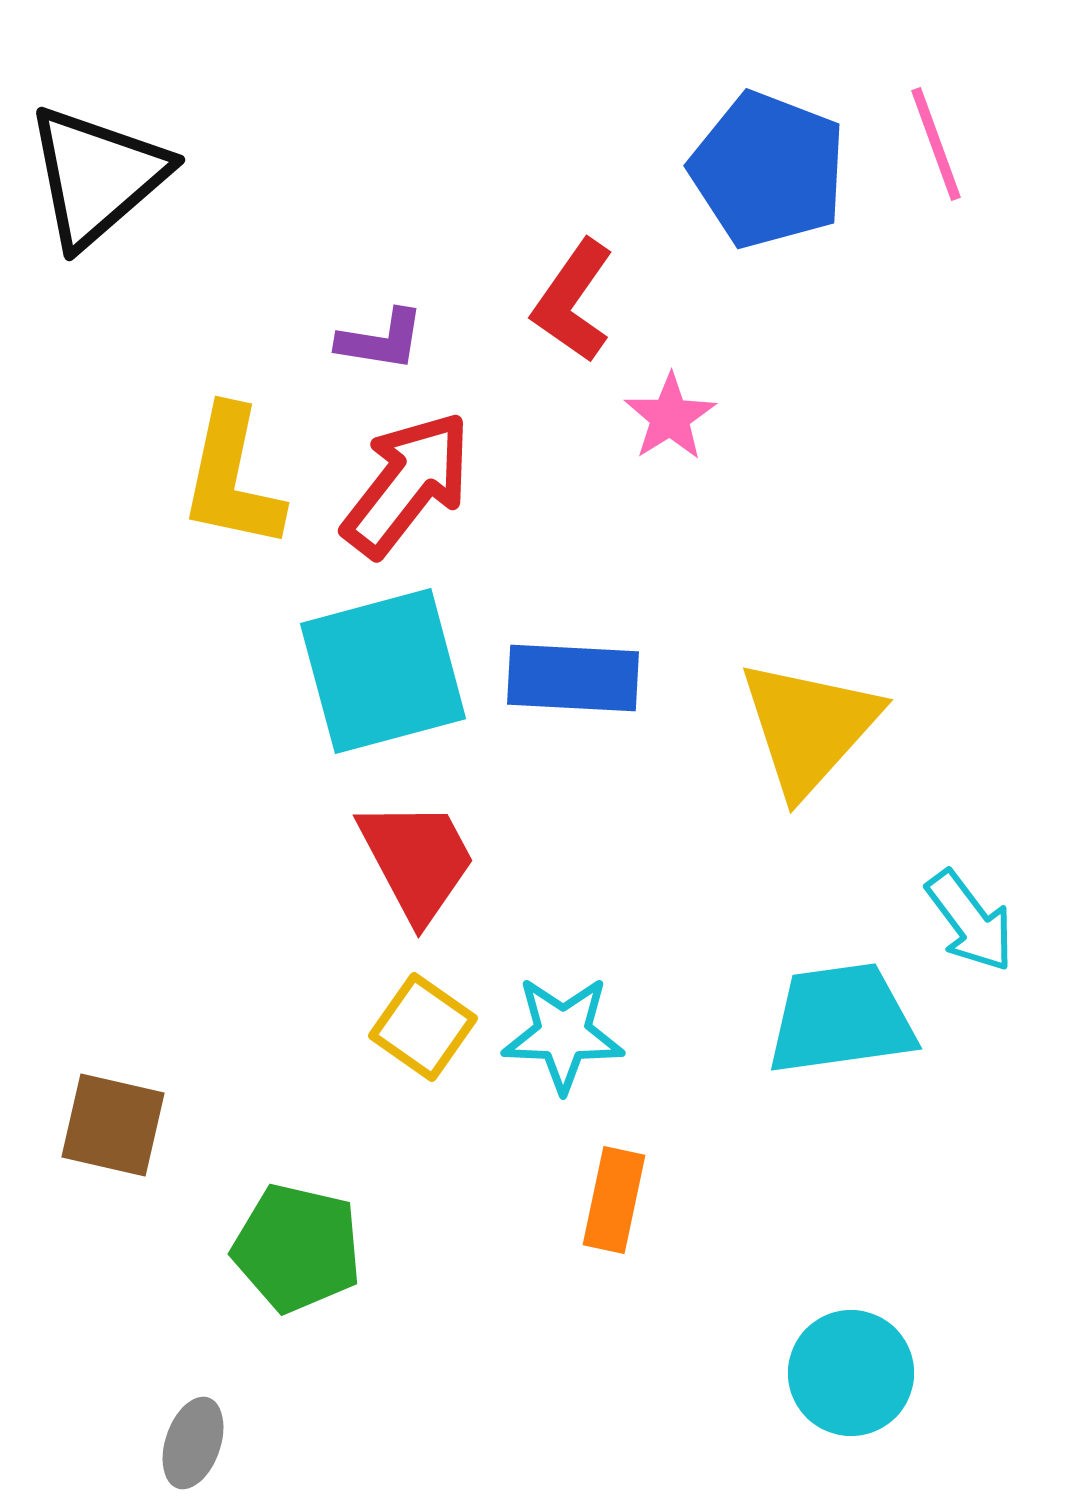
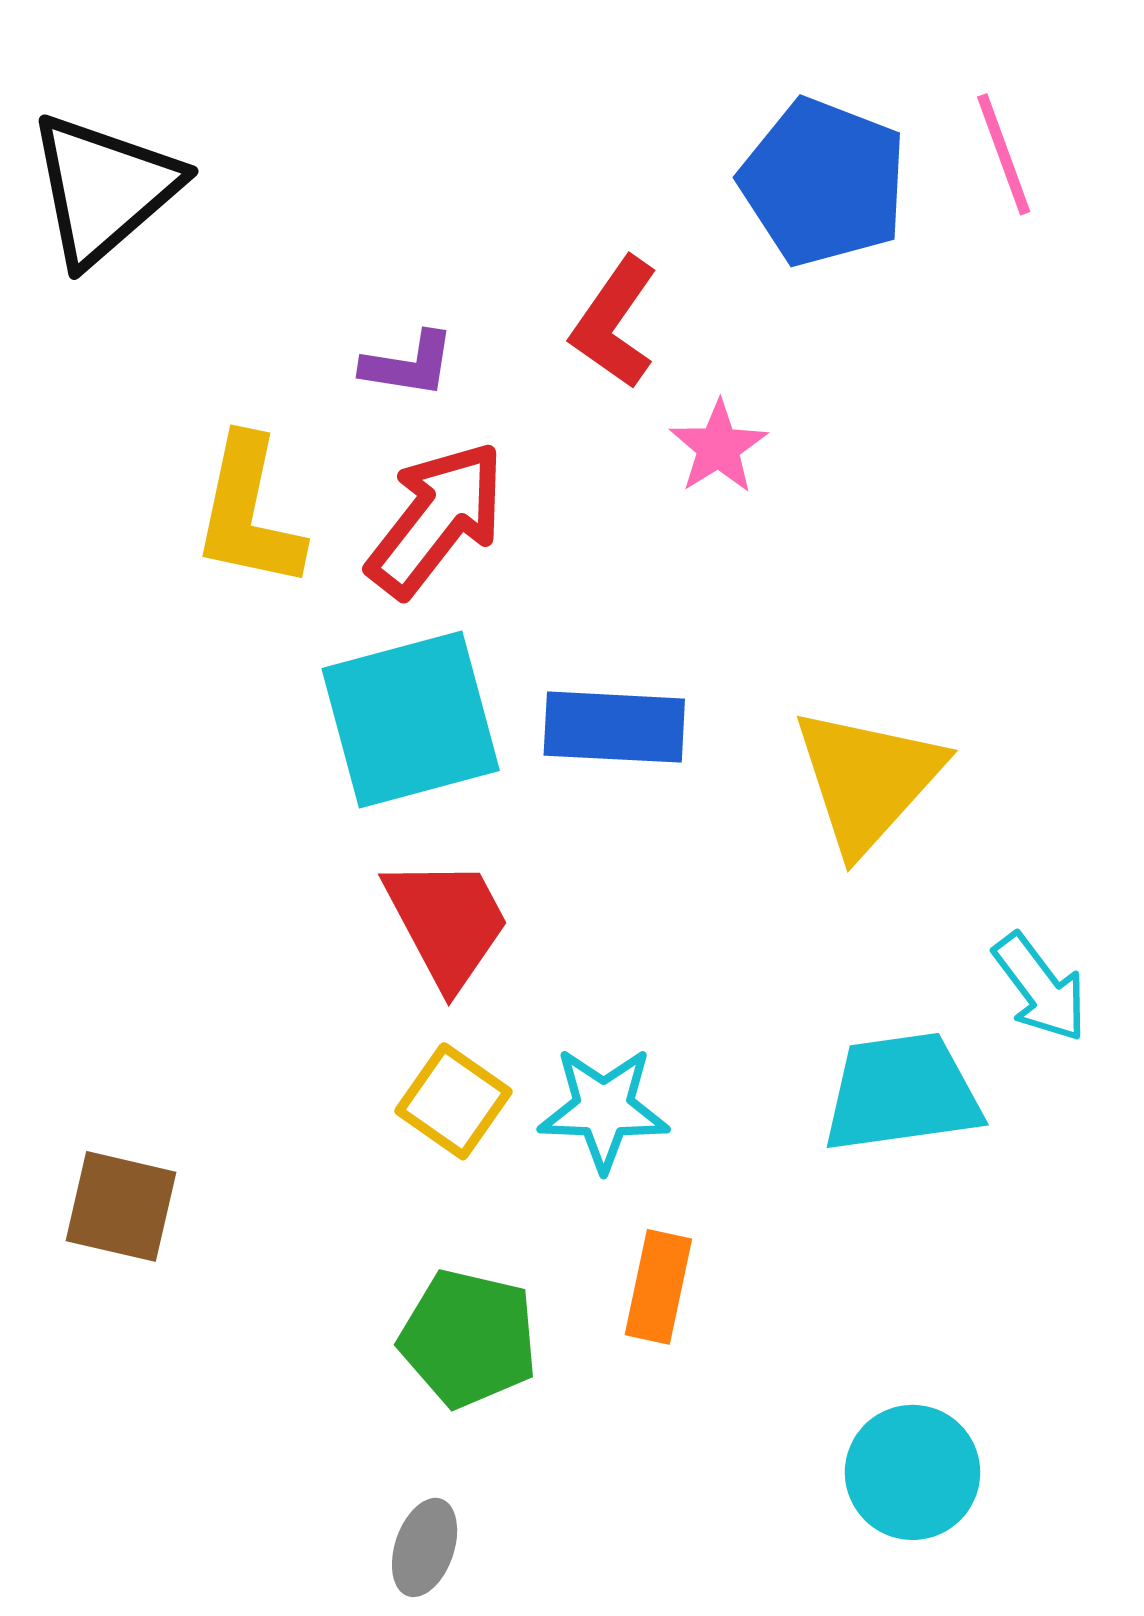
green pentagon: (297, 1248) -> (469, 1338), moved
gray ellipse: (193, 1443) -> (425, 1547), moved

